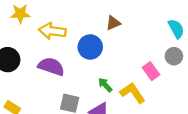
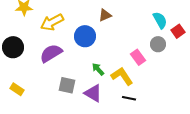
yellow arrow: (52, 31) -> (52, 22), turned -35
purple semicircle: (51, 66) -> (51, 53), turned -50

